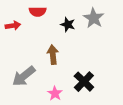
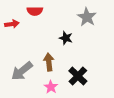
black star: (68, 25) -> (66, 38), moved
brown arrow: (53, 55) -> (49, 62), moved

